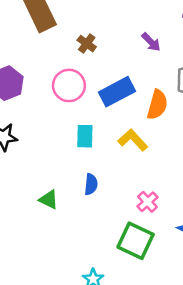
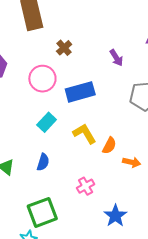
orange semicircle: (157, 105) -> (109, 146), moved, size x0.7
cyan rectangle: (85, 136) -> (47, 122), turned 30
green square: (136, 241) -> (42, 212), moved, turned 32

